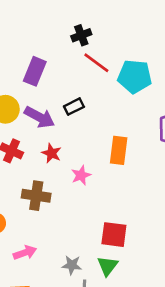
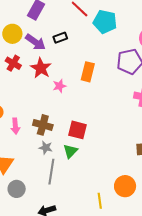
red star: (51, 153) -> (41, 68), size x1.5
brown cross: (36, 196) -> (43, 125), moved
pink arrow: (25, 253) -> (15, 126), moved, turned 98

